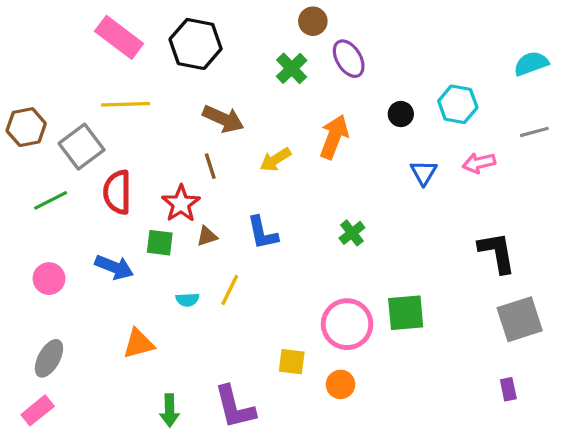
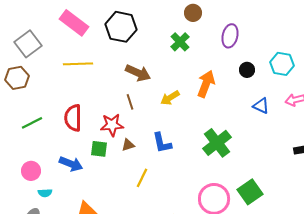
purple ellipse: (349, 59) -> (230, 36), moved, turned 45
gray square: (82, 147) -> (28, 44), moved
blue triangle: (424, 173) -> (261, 106), turned -36
red star: (181, 204) -> (112, 125), turned 30
green cross: (352, 233) -> (217, 143), size x1.8
cyan semicircle: (187, 300) -> (45, 193), moved
green square: (406, 313) -> (250, 192), turned -30

